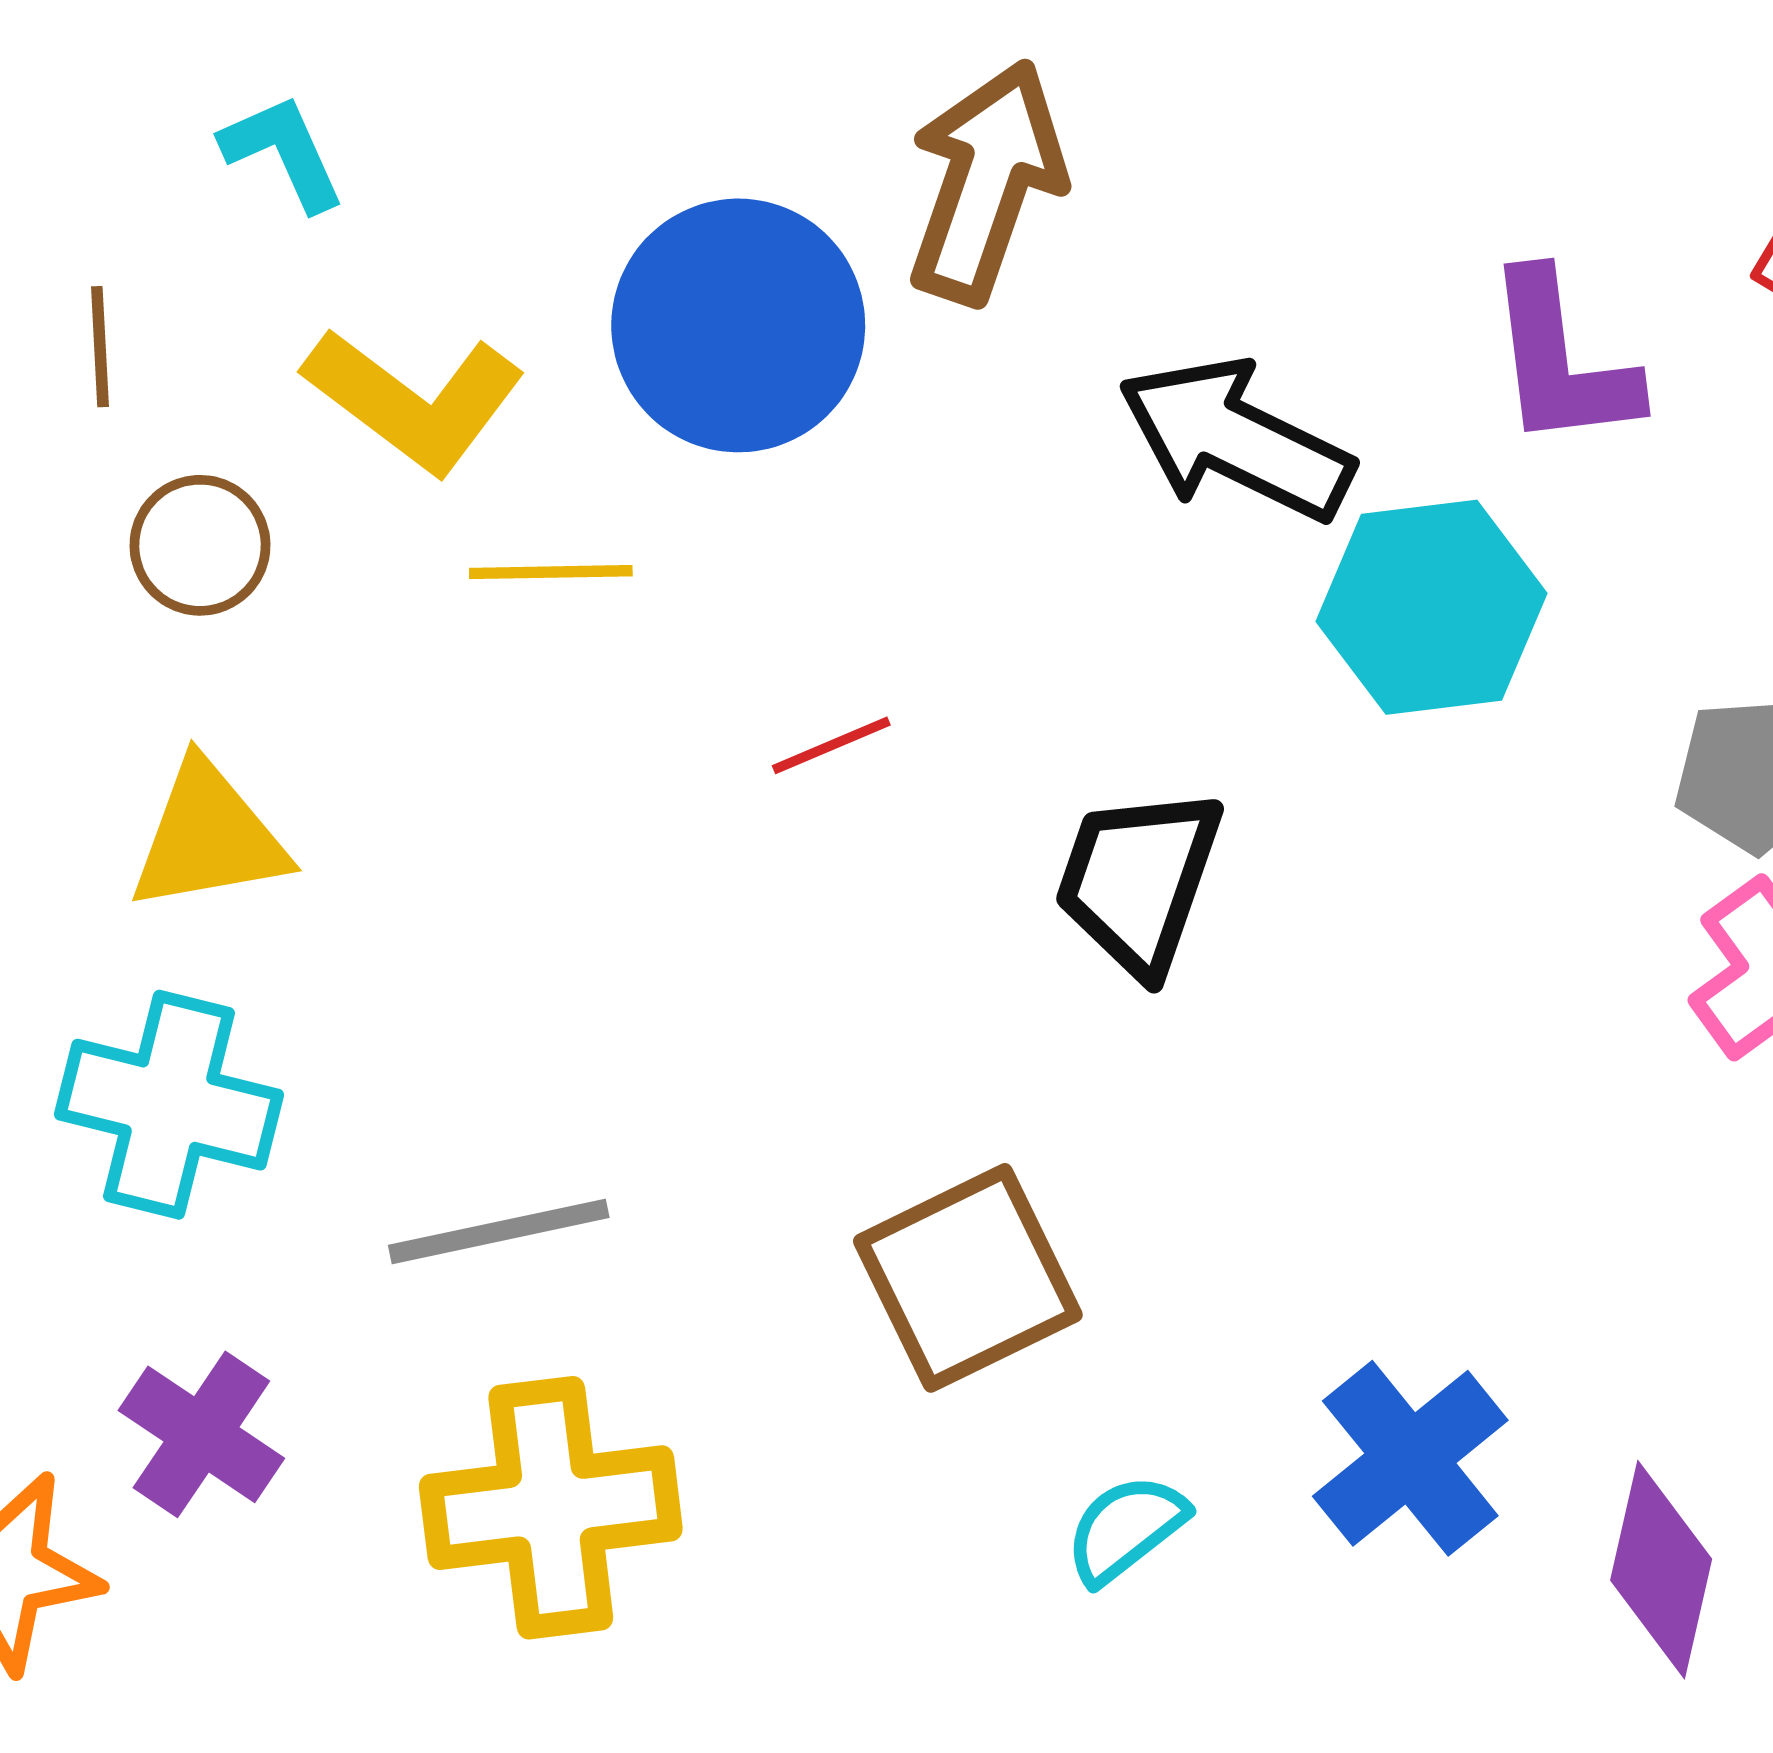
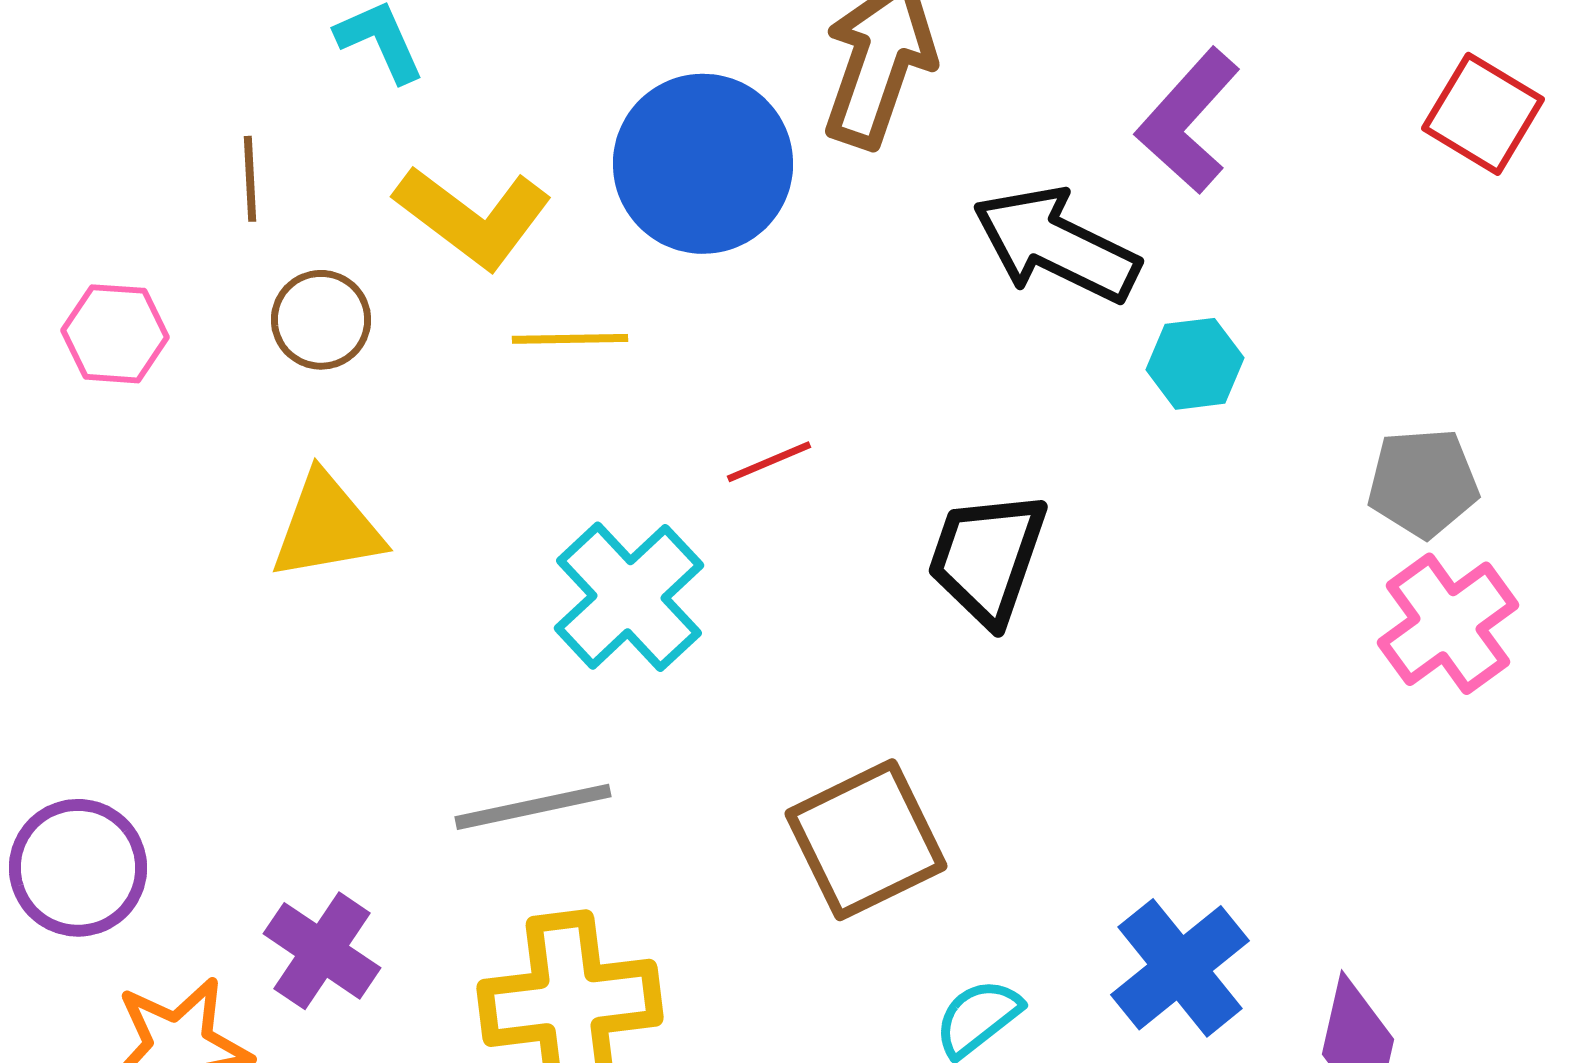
purple L-shape: (1561, 361) -> (1188, 121), moved, turned 49
cyan hexagon: (1431, 607) -> (1195, 364), size x0.6
cyan cross: (169, 1105) -> (629, 597), moved, turned 33

